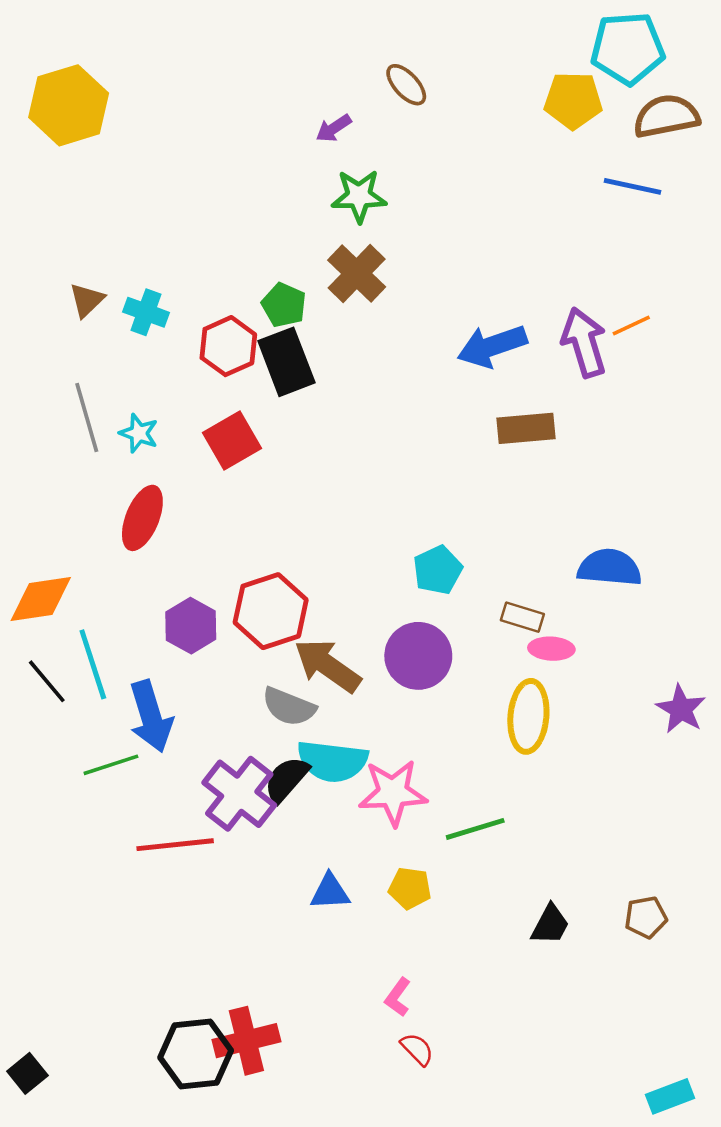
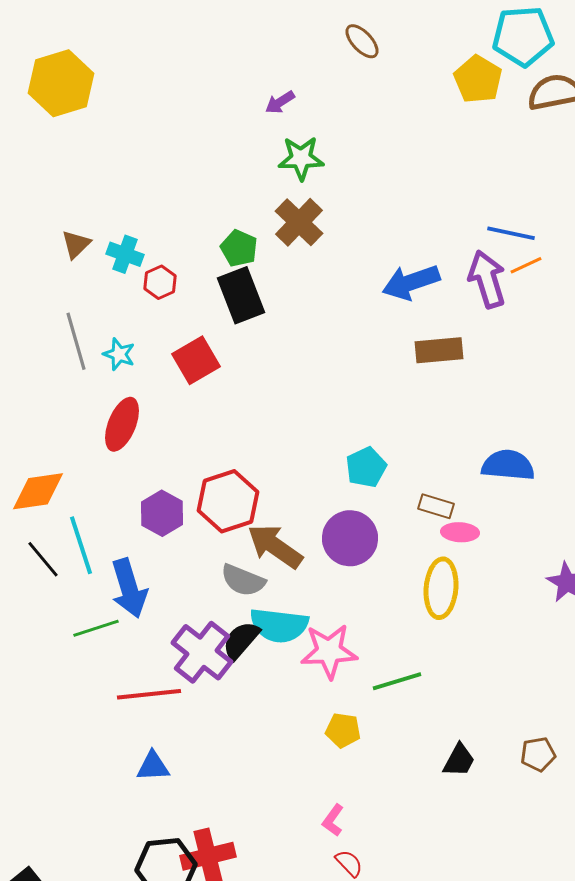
brown ellipse: (406, 85) -> (362, 41), moved
yellow pentagon: (573, 100) -> (478, 79), turned 30
blue line: (632, 186) -> (511, 233), moved
red hexagon: (228, 346) -> (160, 282), moved, size x0.7
blue triangle: (330, 892) -> (153, 766), moved

